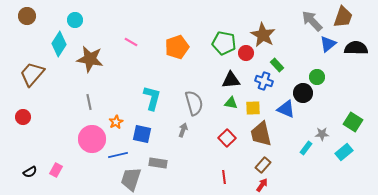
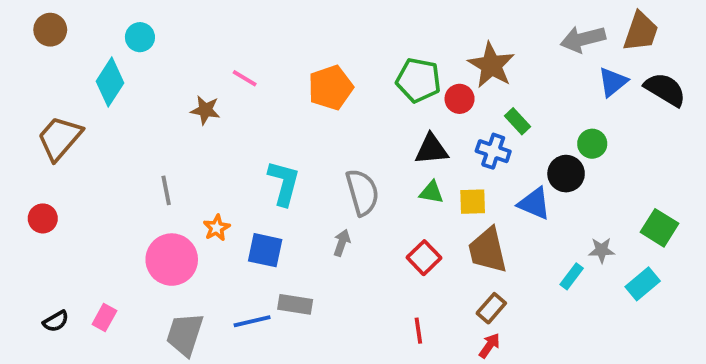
gray arrow: (312, 21) -> (583, 39), turned -60
black semicircle: (356, 48) -> (665, 89), turned 30
brown star: (90, 59) -> (205, 110), moved, size x0.6
blue line: (118, 155) -> (252, 321), moved
gray trapezoid: (131, 179) -> (185, 334), moved

